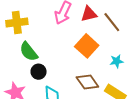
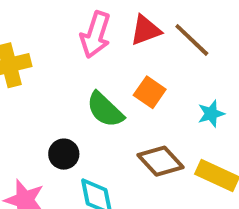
orange square: (87, 46) -> (150, 92), size x0.7
green semicircle: (29, 52) -> (105, 110), moved

